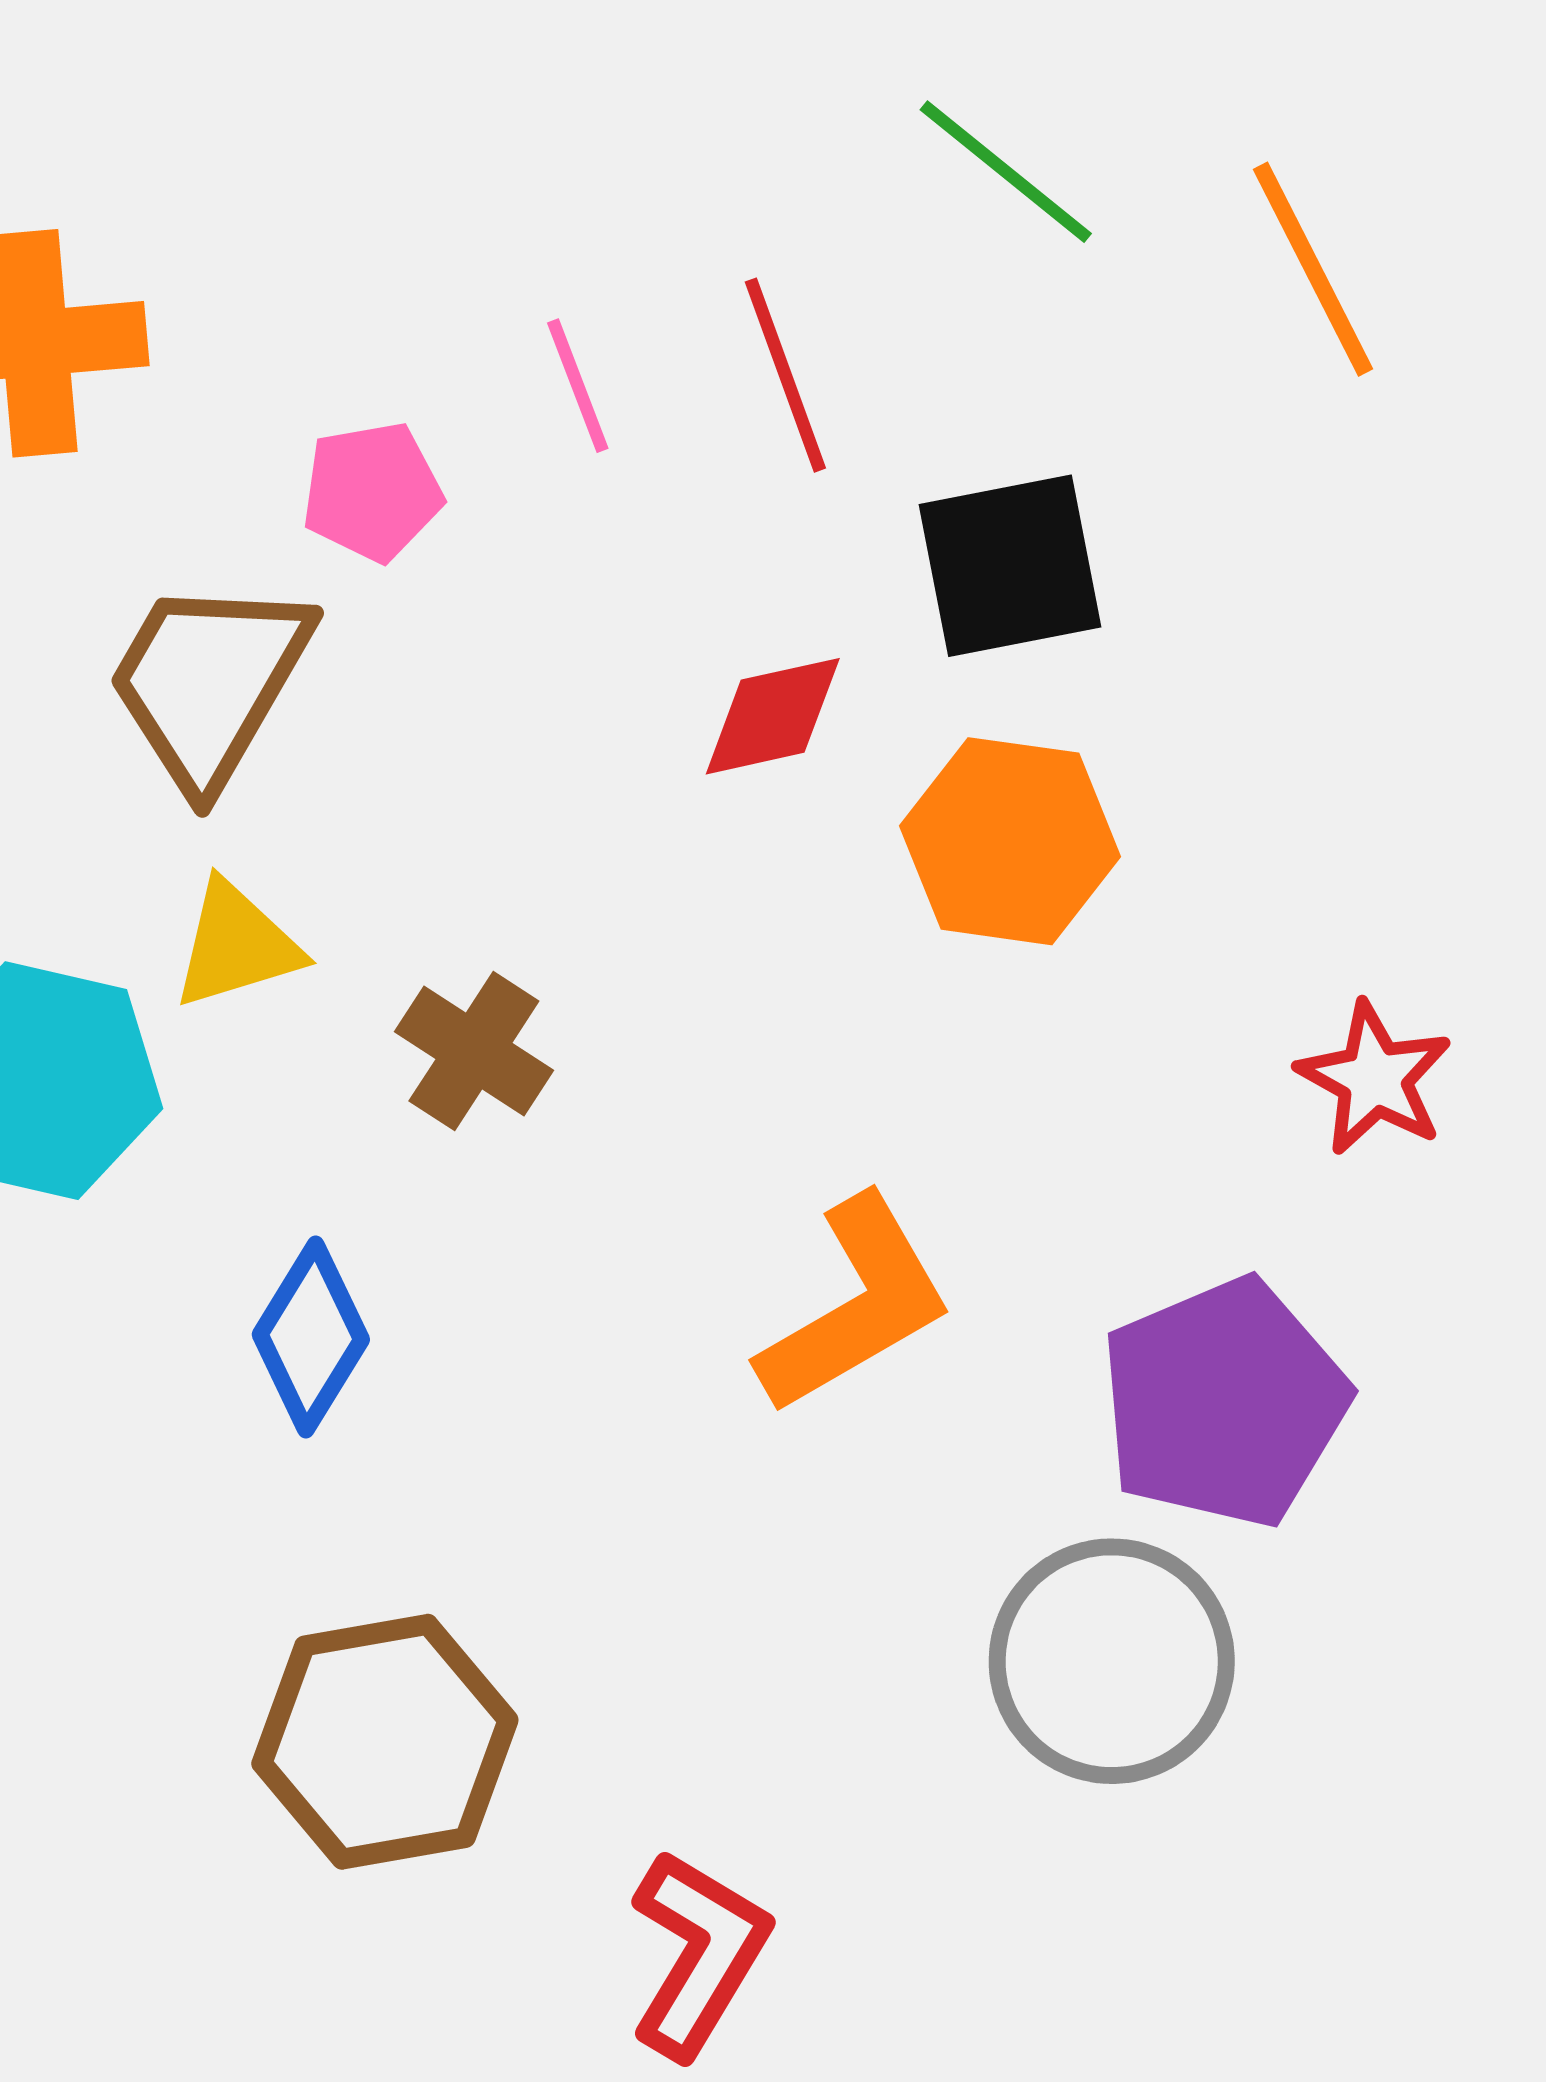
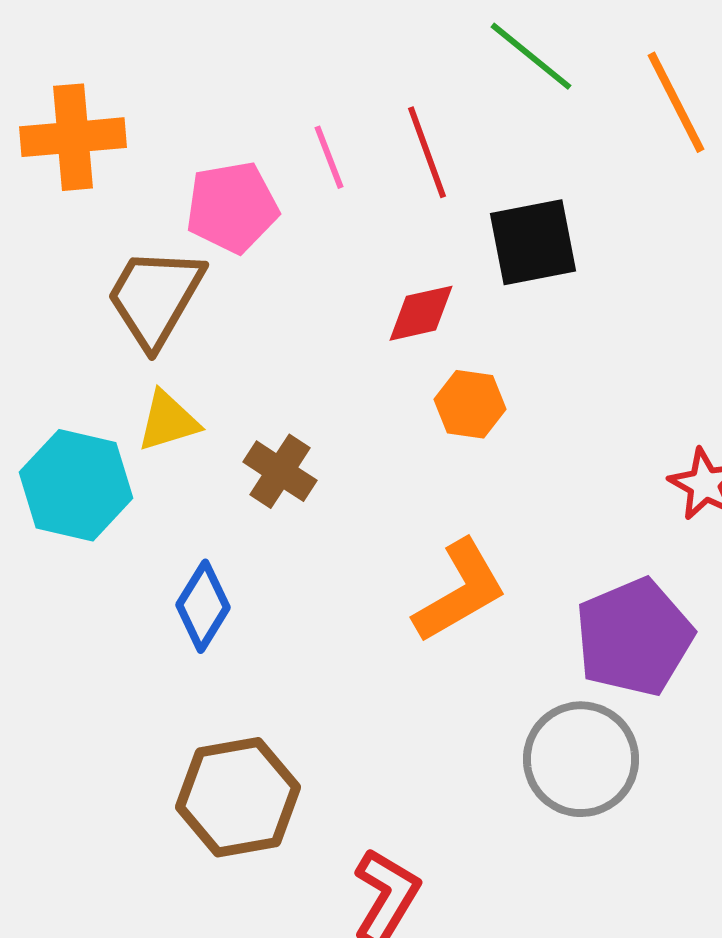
pink pentagon: (372, 492) -> (232, 207), size x1.4
orange hexagon: (1010, 841) -> (470, 404), moved, size x0.7

